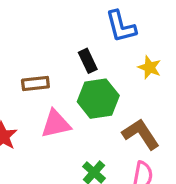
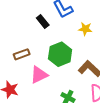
black rectangle: (88, 61) -> (43, 22), moved

